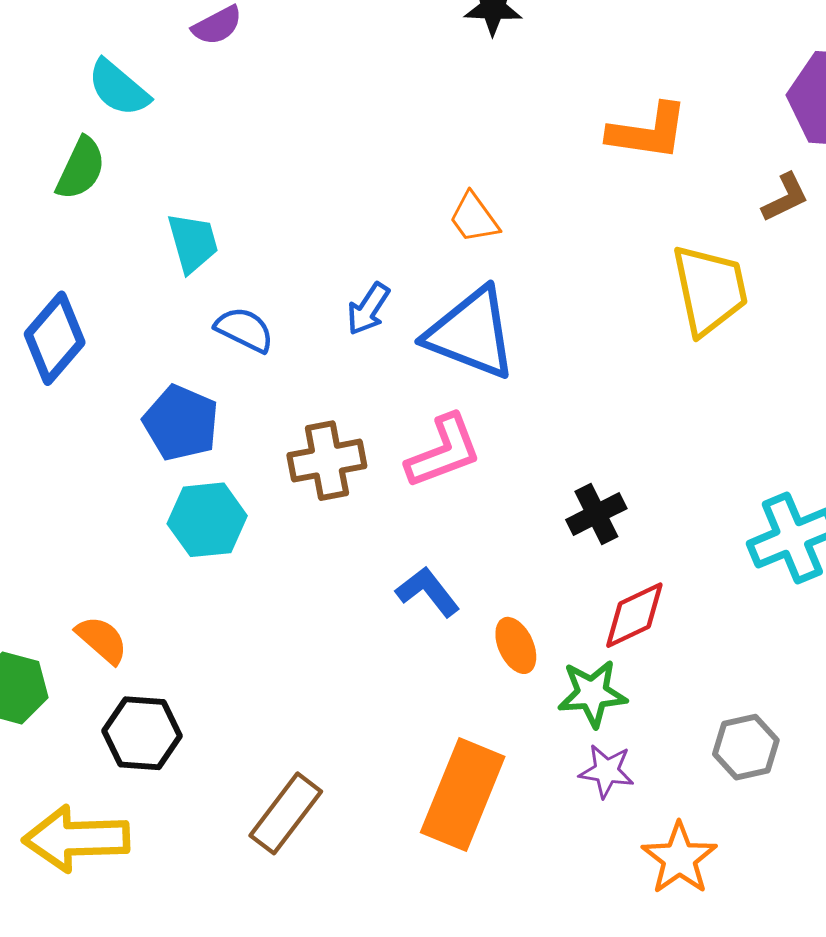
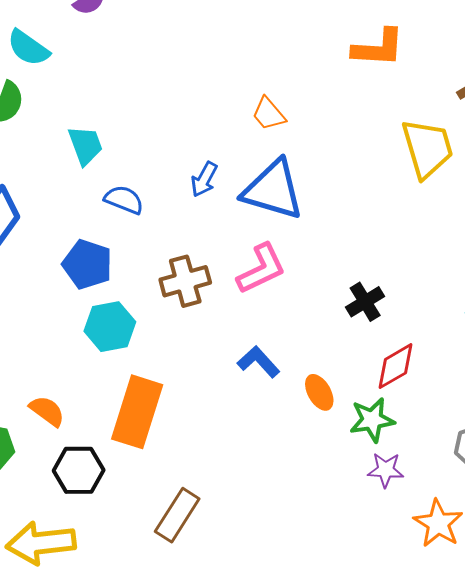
orange rectangle: (463, 795) -> (137, 412), moved

